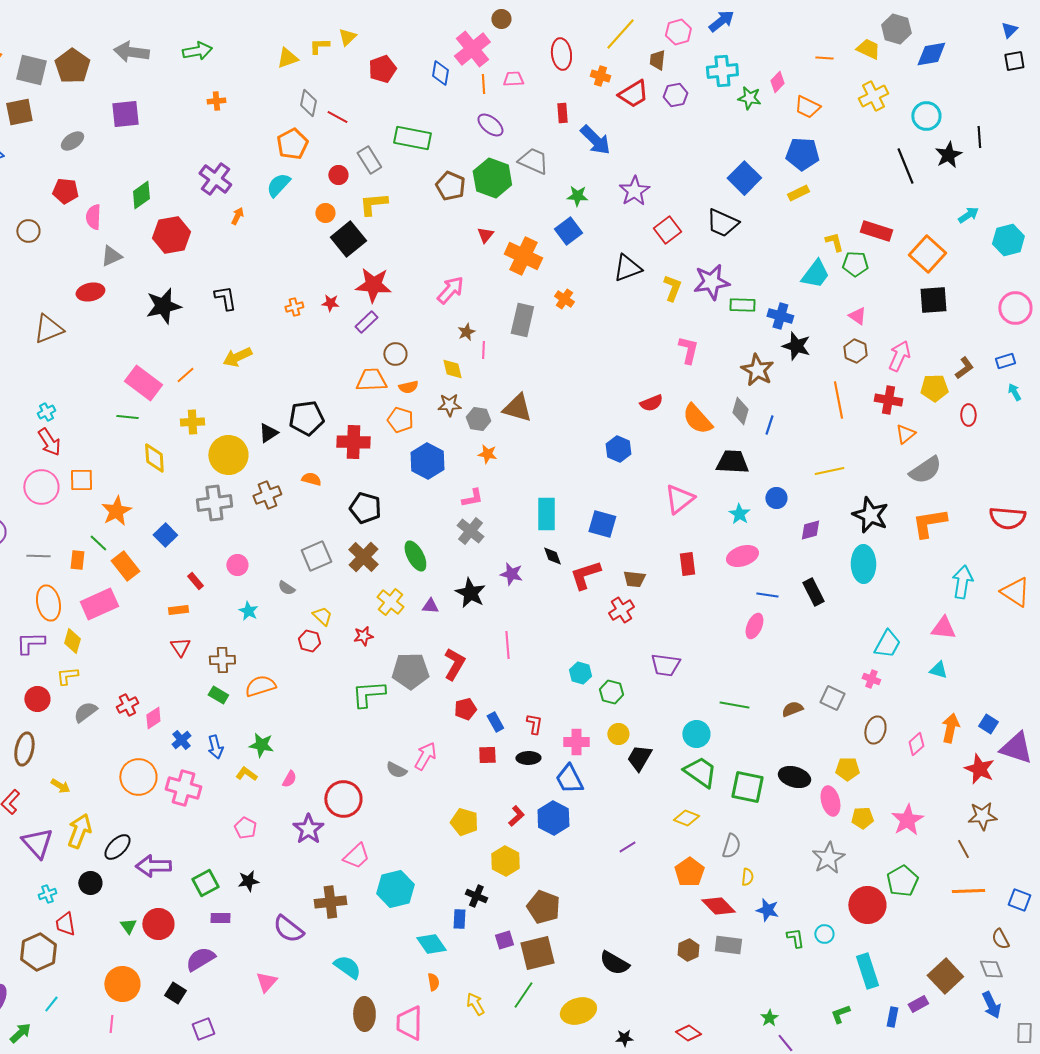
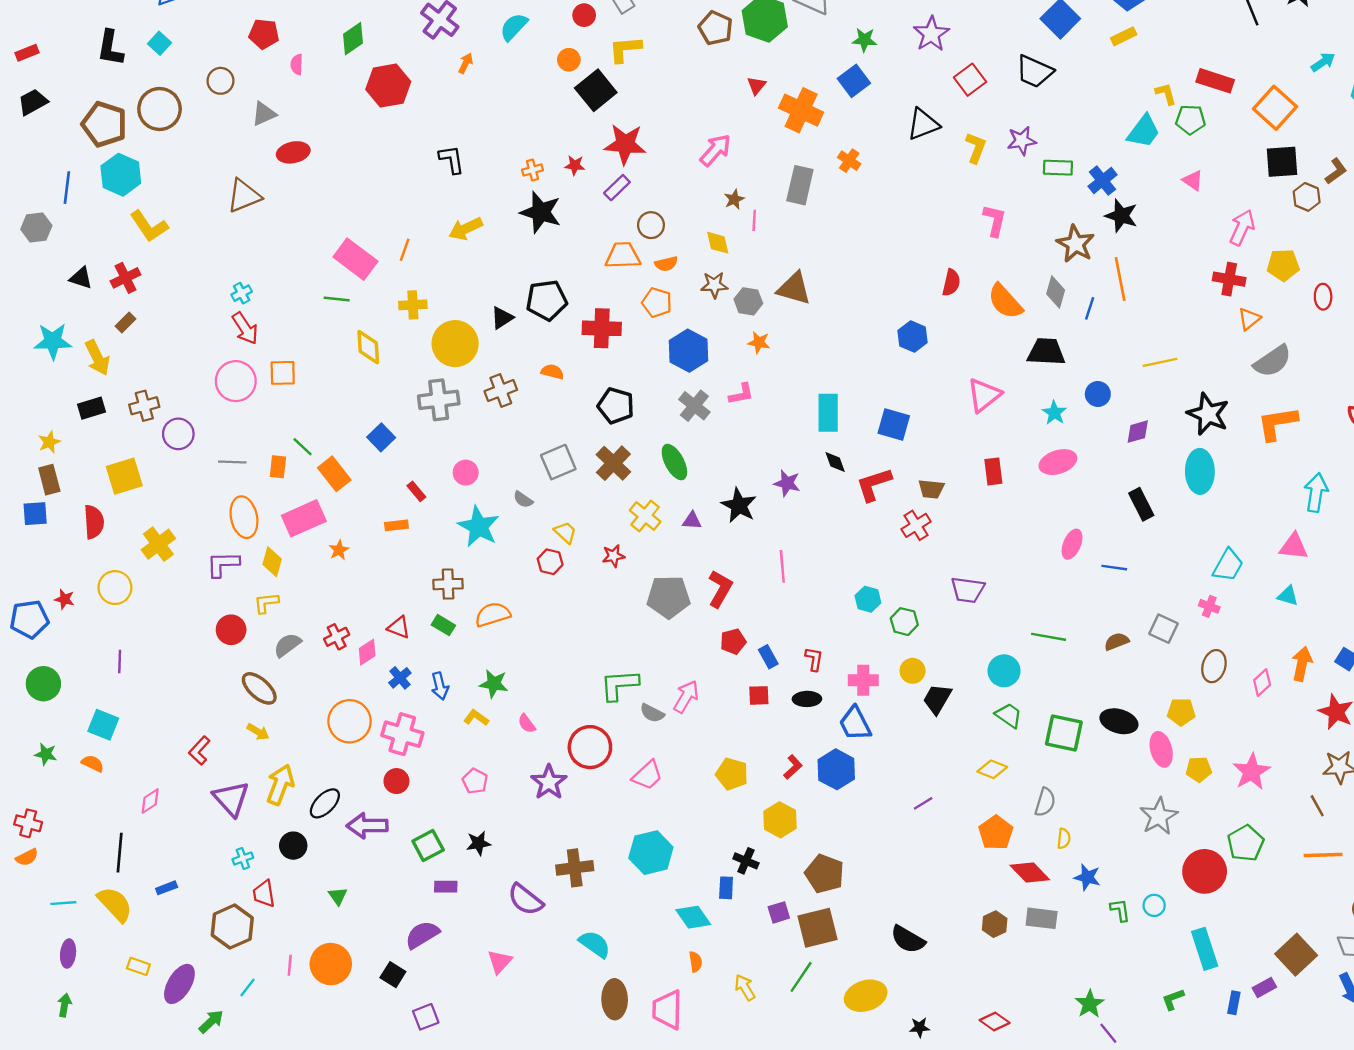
pink semicircle: (93, 217) -> (297, 64), size x0.7
gray triangle: (111, 256) -> (264, 114), moved
purple star: (711, 282) -> (1022, 141), size x0.7
black star: (163, 306) -> (541, 212), moved, turned 30
blue cross: (780, 316) -> (1103, 181), turned 35
brown hexagon: (855, 351) -> (1307, 197), moved
brown L-shape: (964, 368) -> (1336, 171), moved
orange line: (185, 375) -> (405, 250), turned -30
orange line: (838, 400) -> (1120, 279), moved
red semicircle: (651, 403) -> (951, 283), turned -55
orange star: (116, 511) -> (339, 550), moved, size x0.6
gray cross: (470, 531) -> (694, 406), moved
blue line: (767, 595) -> (1114, 568), moved
cyan star: (248, 611) -> (479, 527), size x1.8
red triangle: (180, 647) -> (399, 627), moved, turned -35
green L-shape: (368, 694) -> (619, 685), moved
brown ellipse: (24, 749) -> (259, 688), moved, turned -60
green trapezoid: (700, 772) -> (1009, 715), size x0.7
pink semicircle: (289, 779) -> (527, 724), turned 114
pink trapezoid: (356, 856) -> (647, 775), moved
red circle: (158, 924) -> (396, 781), moved, size x0.7
green star: (769, 1018) -> (1090, 1004), size x1.4
pink line: (111, 1024) -> (290, 965), moved

